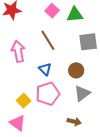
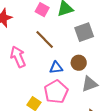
blue triangle: (45, 69) -> (56, 68), moved, turned -40
gray triangle: (82, 93) -> (90, 84), turned 30

